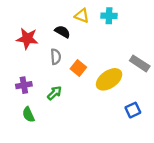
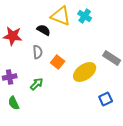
yellow triangle: (82, 16) -> (61, 16), size x1.5
cyan cross: (109, 16) -> (85, 16), turned 32

